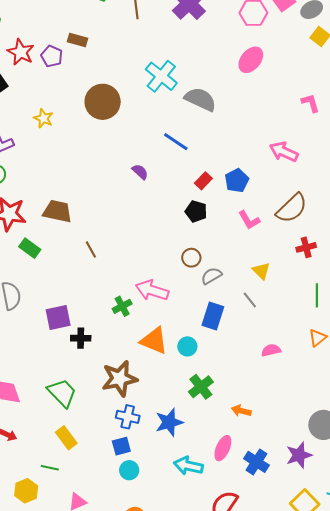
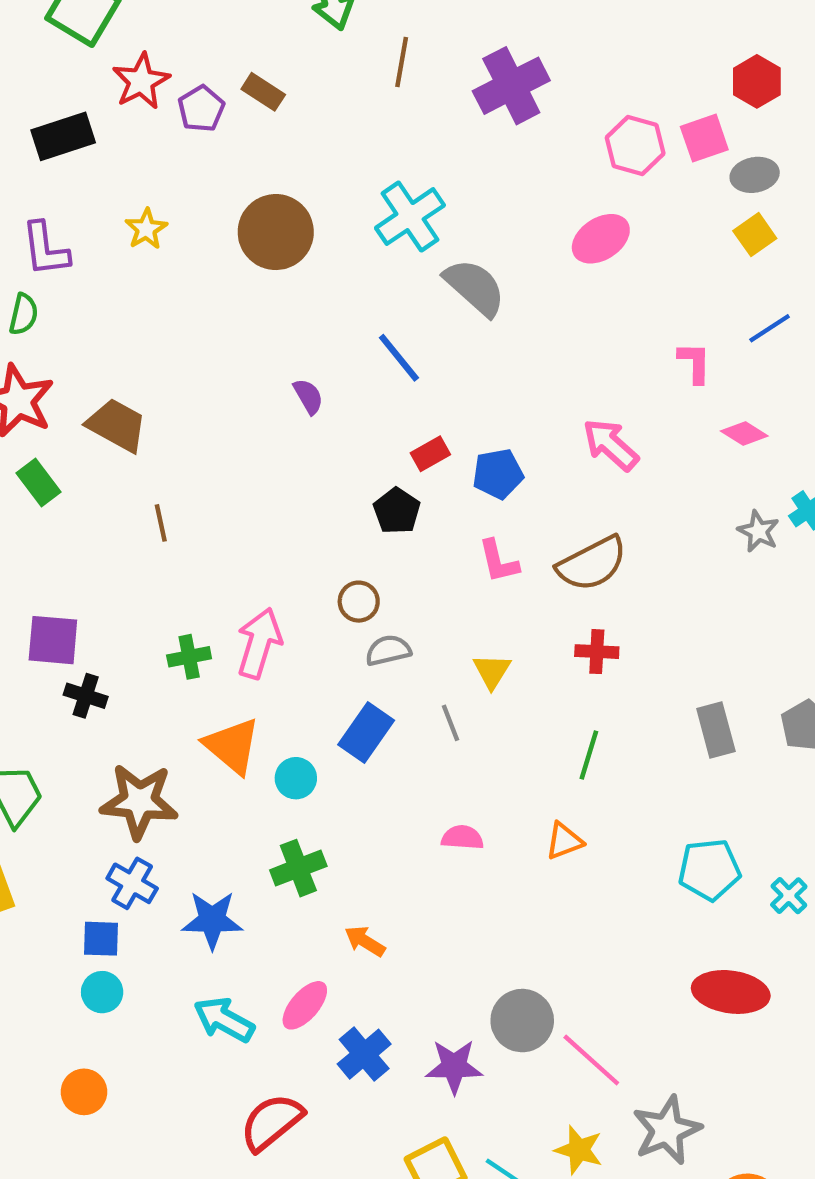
pink arrow: (152, 290) -> (259, 643), turned 72

